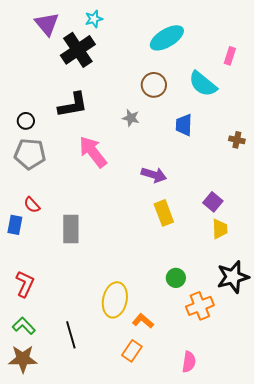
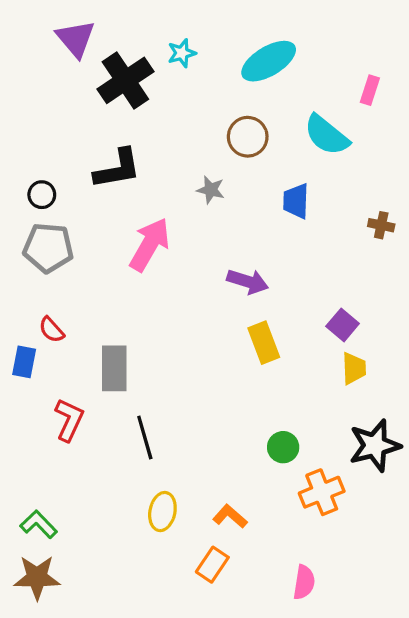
cyan star: (94, 19) -> (182, 53), moved
pink arrow: (93, 152) -> (150, 244), turned 68
red L-shape: (25, 284) -> (69, 420), moved
yellow ellipse: (115, 300) -> (162, 512), moved, size x0.7
black line: (71, 335) -> (145, 438), moved

